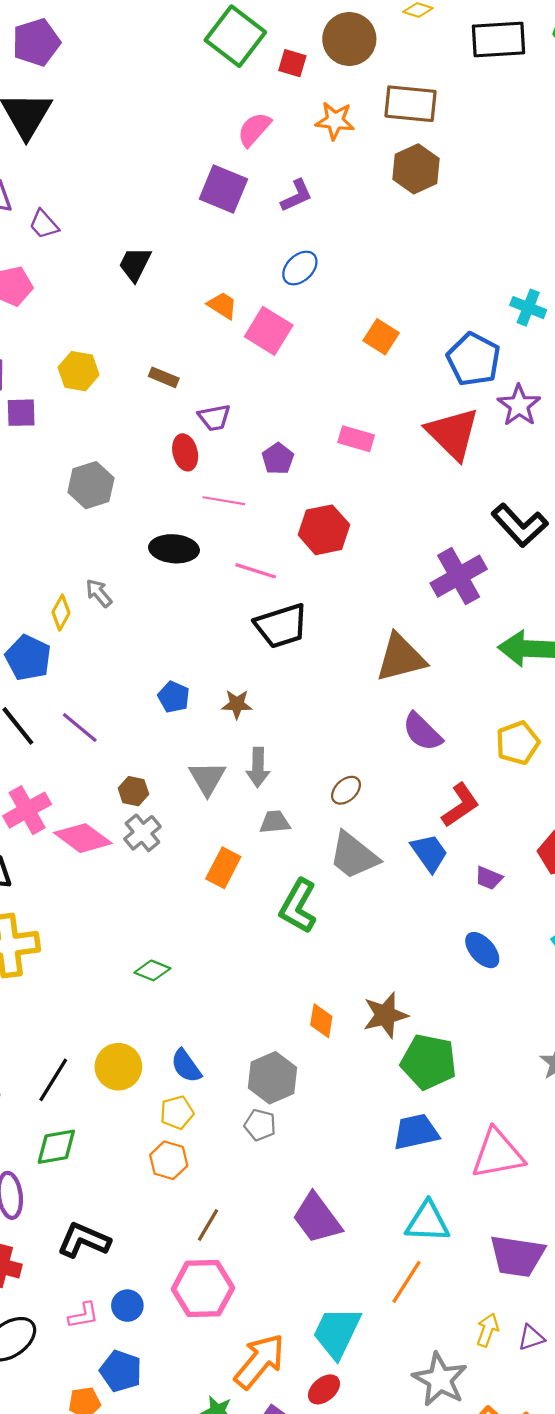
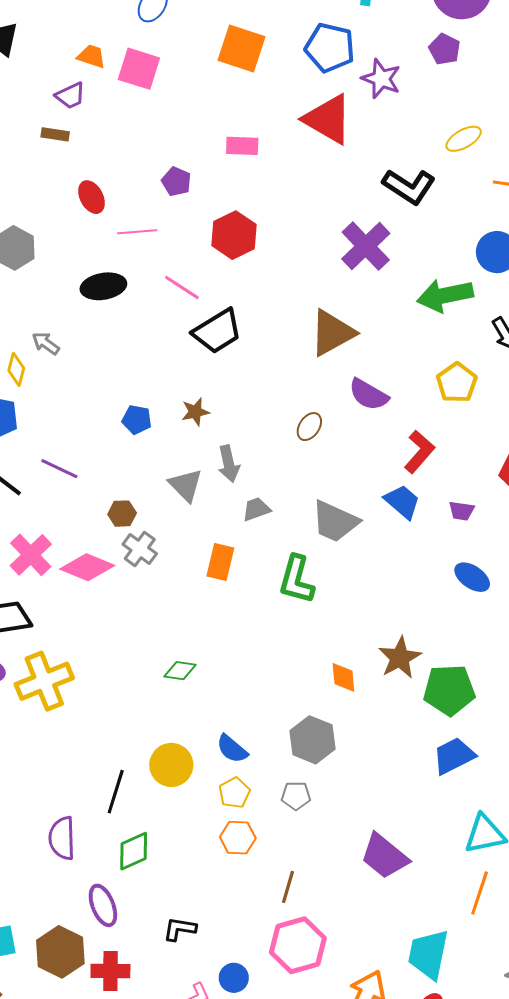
orange square: (381, 337) -> (241, 48), size x1.5
purple trapezoid: (214, 418) -> (70, 96), moved
pink line: (256, 571) -> (182, 288), turned 30
brown ellipse: (346, 790) -> (309, 427), moved
gray pentagon: (260, 1125) -> (296, 796), moved
black L-shape: (84, 1240) -> (180, 929), size x0.7

